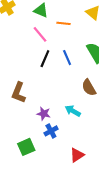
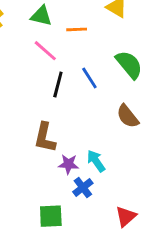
brown L-shape: (19, 93) -> (45, 137), moved
cyan arrow: (73, 111) -> (96, 161), moved, turned 35
green square: (26, 147) -> (51, 216), turned 30

